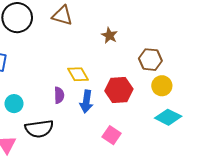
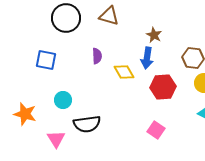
purple semicircle: (59, 95) -> (97, 56), moved
blue arrow: (86, 101) -> (147, 58), moved

